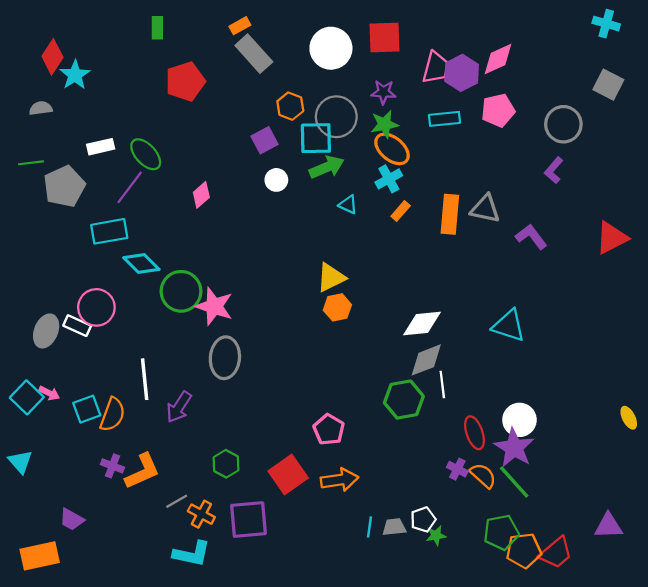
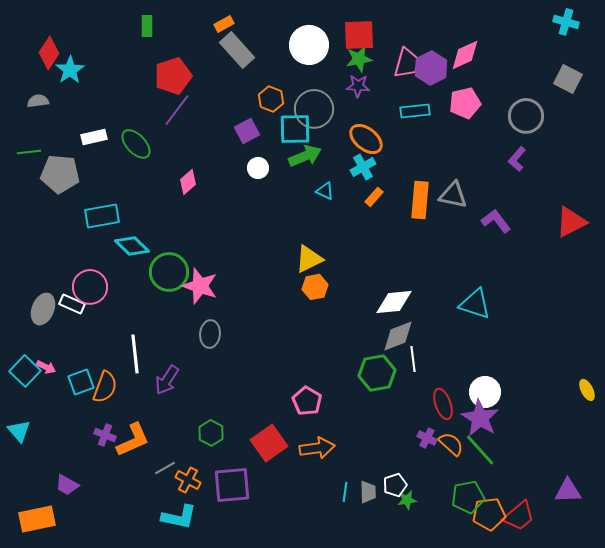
green star: (385, 124) -> (359, 59), moved
gray pentagon: (64, 186) -> (60, 174), turned 30
purple line: (130, 187) -> (177, 110), moved
gray ellipse: (225, 358) -> (210, 334), size x0.7
gray trapezoid: (394, 527) -> (368, 492), turned 95

